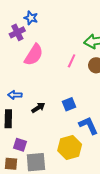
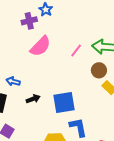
pink line: (72, 61) -> (76, 51), moved
blue square: (69, 104) -> (64, 102), size x1.6

